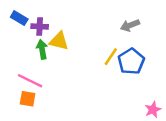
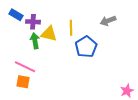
yellow line: (111, 57) -> (71, 28), moved, turned -35
blue pentagon: (131, 61) -> (86, 47), moved

